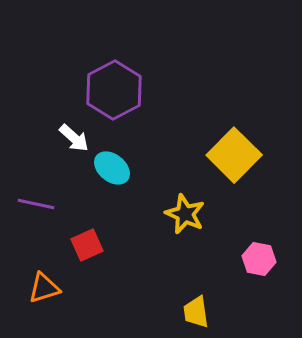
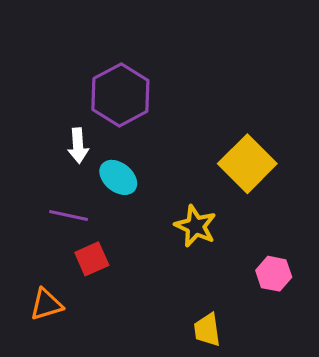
white arrow: (74, 138) -> (78, 146), turned 44
purple line: (36, 204) -> (69, 216), moved

